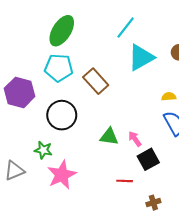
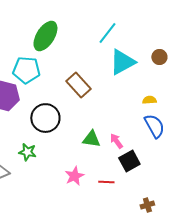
cyan pentagon: (59, 68) -> (26, 70), moved
pink star: (62, 175) -> (74, 176), moved, size x0.7
brown cross: (153, 203) -> (147, 205), moved

